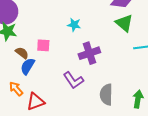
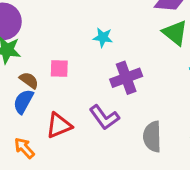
blue semicircle: (28, 66) -> (23, 102), moved
orange arrow: (16, 89) -> (24, 148), moved
red triangle: (36, 102) -> (59, 125), moved

